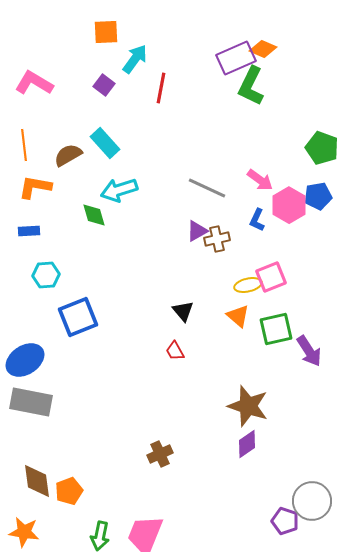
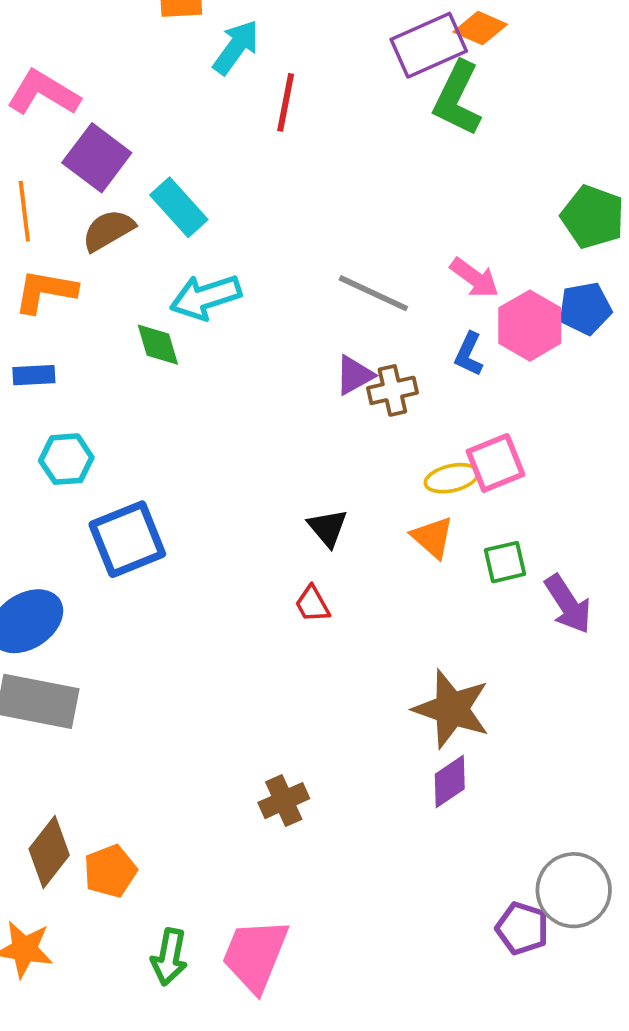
purple square: (104, 85) -> (97, 158), moved, size x1.6
green square: (276, 329) -> (505, 562), size x0.7
brown diamond: (37, 481) -> (49, 852), turned 45

